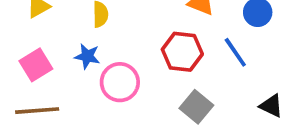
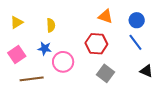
blue line: (235, 52) -> (135, 42), moved
brown line: (37, 111) -> (32, 79), moved

